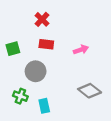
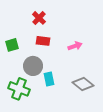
green cross: (20, 96) -> (19, 89), size x1.5
cyan rectangle: (44, 106) -> (49, 79), moved

